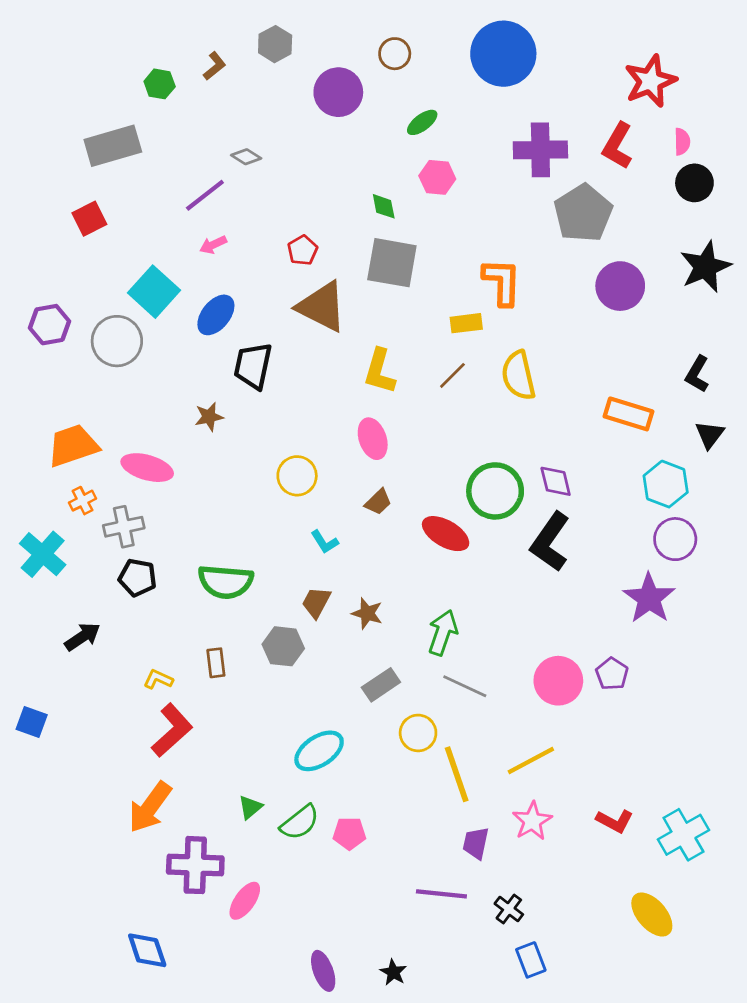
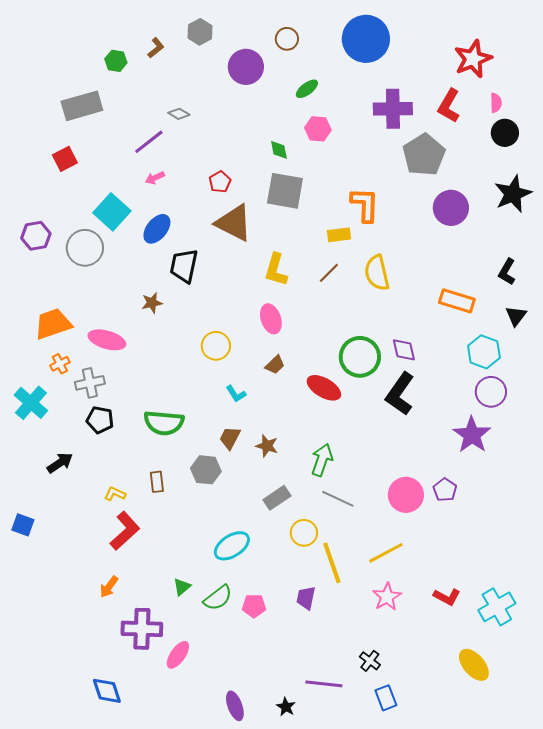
orange arrow: (150, 807) -> (109, 587), size x0.6
purple trapezoid: (476, 843) -> (306, 598), moved
purple line: (441, 894) -> (324, 684), moved

